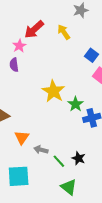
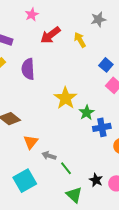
pink star: (19, 46) -> (32, 15), moved
purple semicircle: (14, 65) -> (28, 69), size x1.5
black star: (79, 158) -> (96, 180), moved
cyan square: (19, 176) -> (25, 181), turned -30

